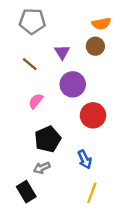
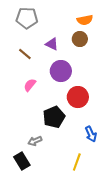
purple triangle: (62, 52) -> (52, 44), turned -32
black pentagon: (48, 139) -> (54, 117), moved
blue arrow: (85, 159) -> (91, 134), moved

